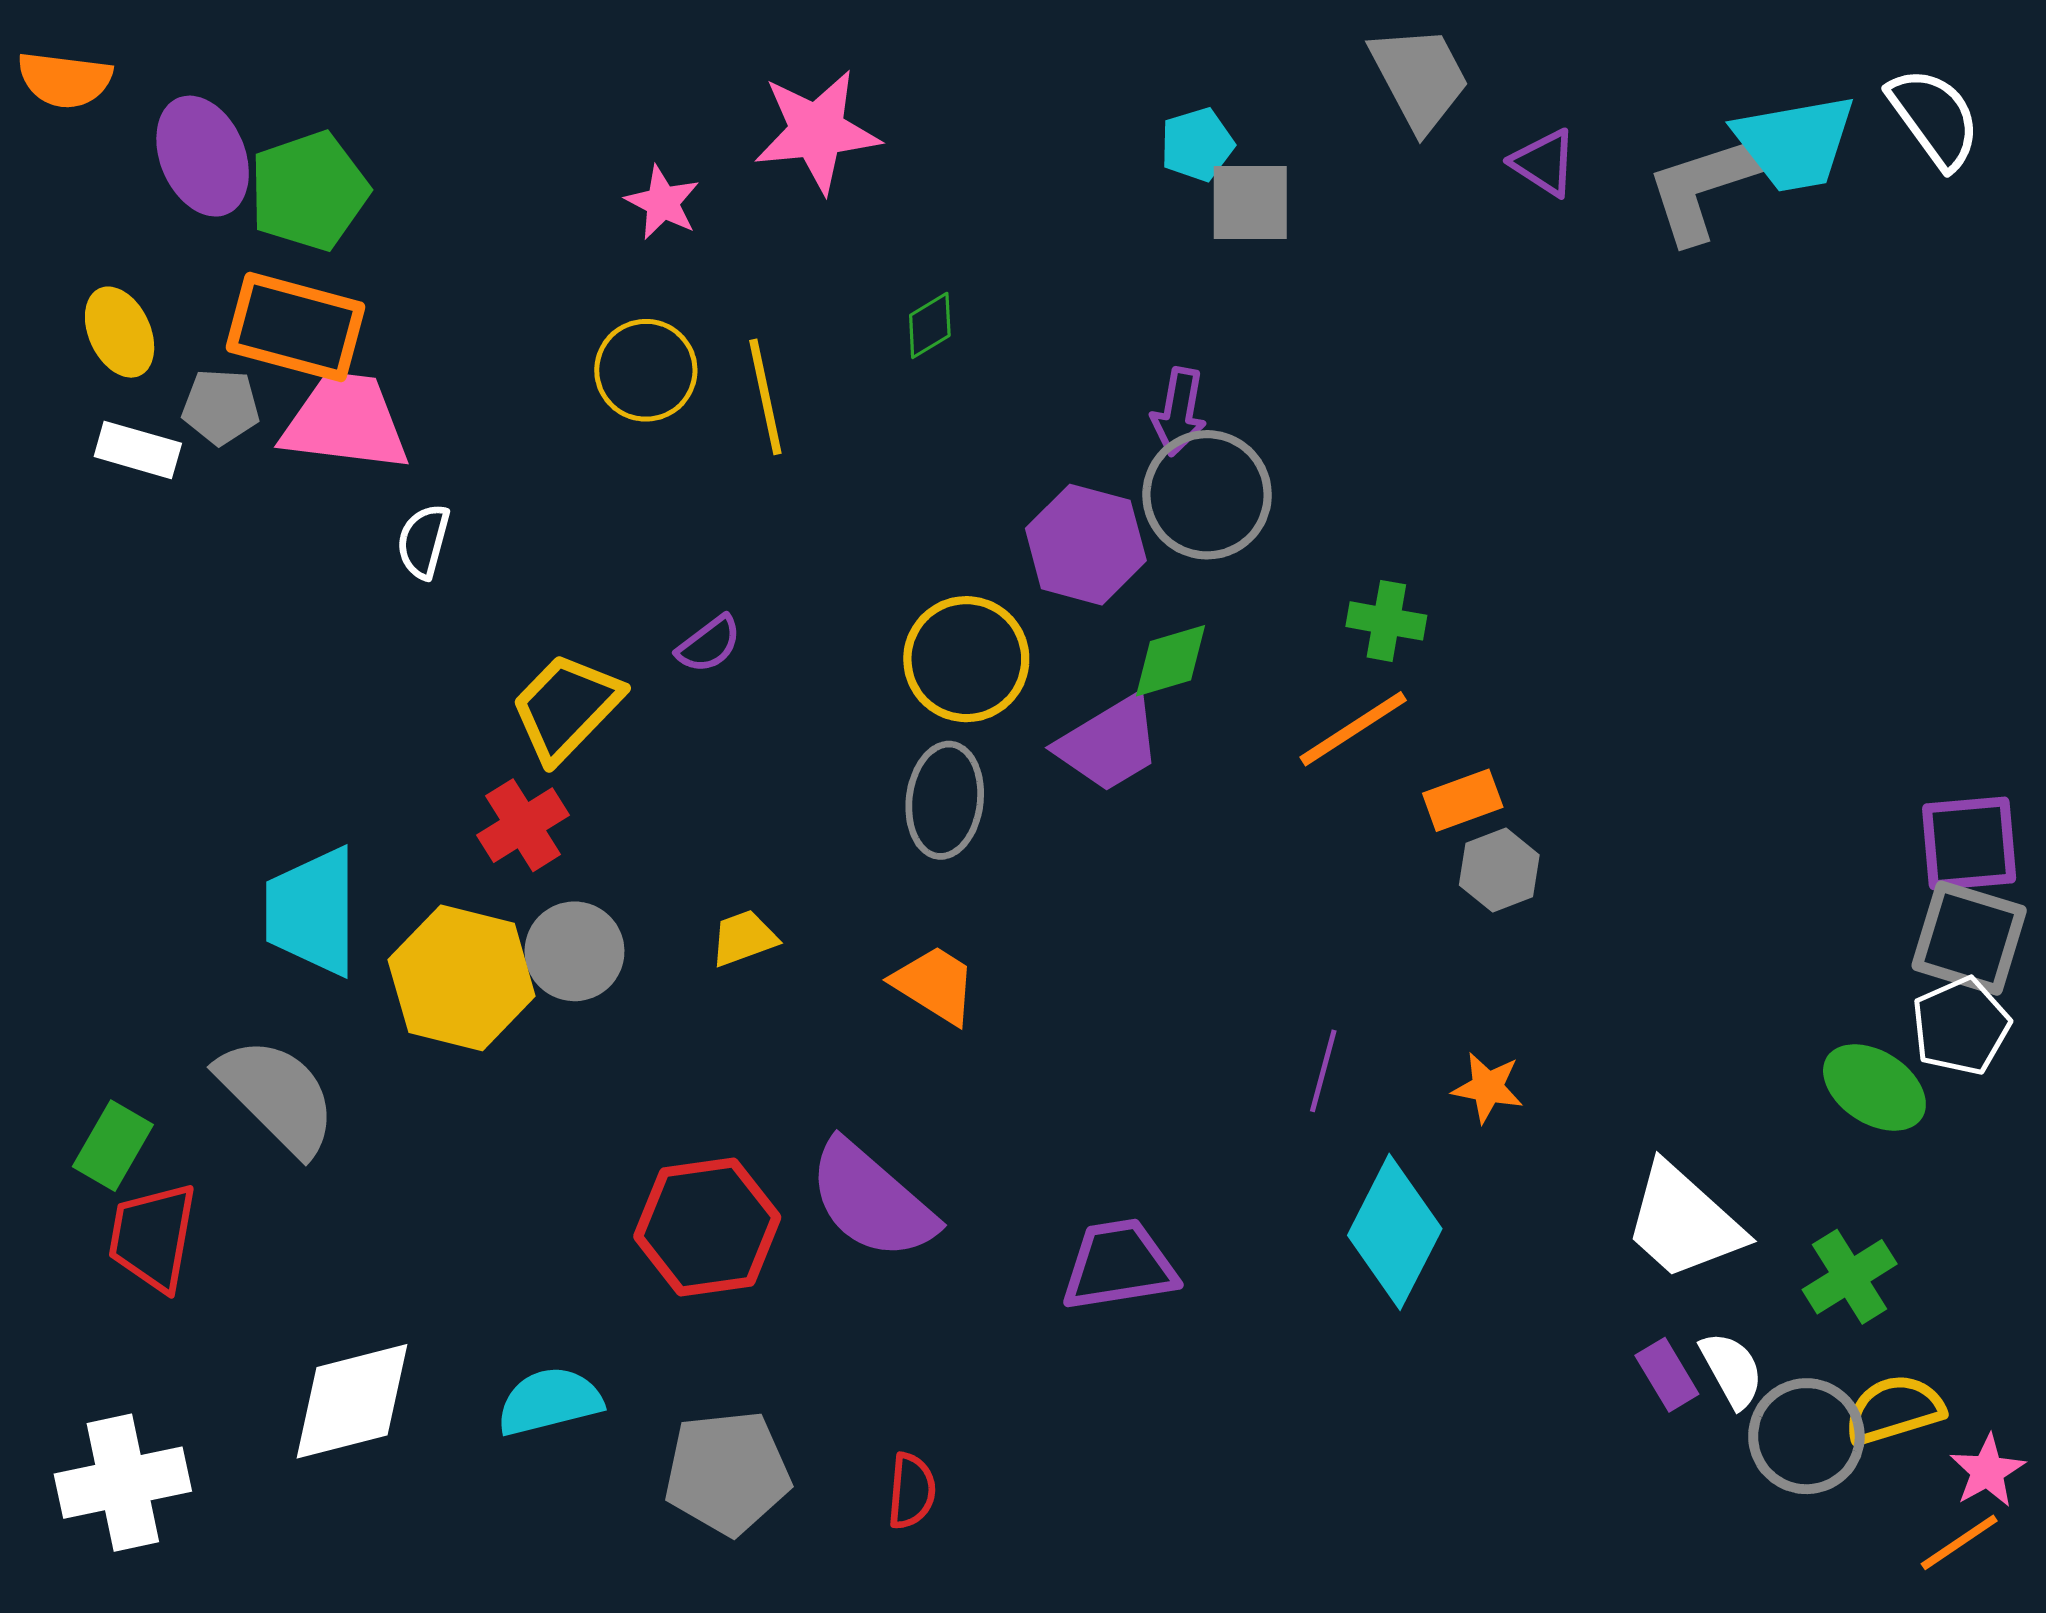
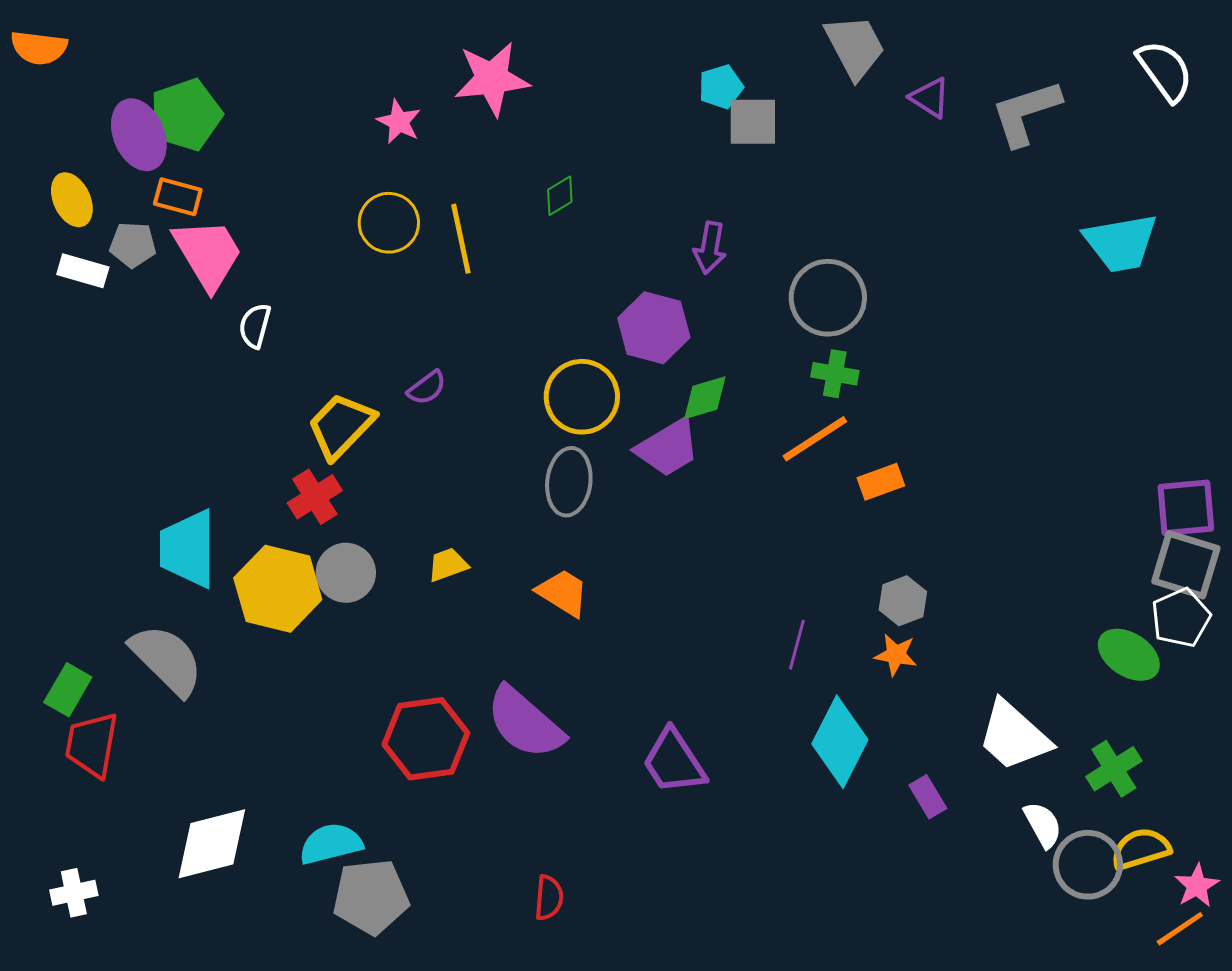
cyan trapezoid: (1795, 143) -> (1121, 243), moved
purple ellipse: (203, 156) -> (139, 135), moved
orange rectangle: (296, 327) -> (178, 197), size x0.6
pink trapezoid: (345, 422) -> (208, 254), turned 52
gray circle: (1207, 495) -> (828, 298), moved
gray hexagon: (1499, 870) -> (903, 601), moved
purple trapezoid: (1119, 1265) -> (674, 762), turned -114
purple rectangle: (1667, 1375) -> (928, 797), moved
gray pentagon: (727, 1473) -> (371, 897), moved
white cross: (123, 1483) -> (74, 893), size x0.6

